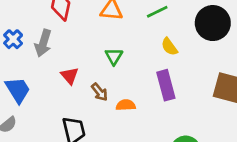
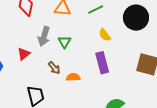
gray arrow: (43, 43) -> (44, 36), moved
red triangle: (70, 76) -> (24, 54), moved, turned 32

